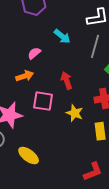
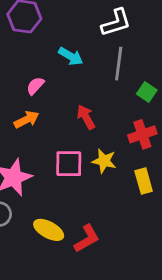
pink square: (43, 101) -> (69, 164), moved
red L-shape: (93, 172) -> (87, 239), moved

